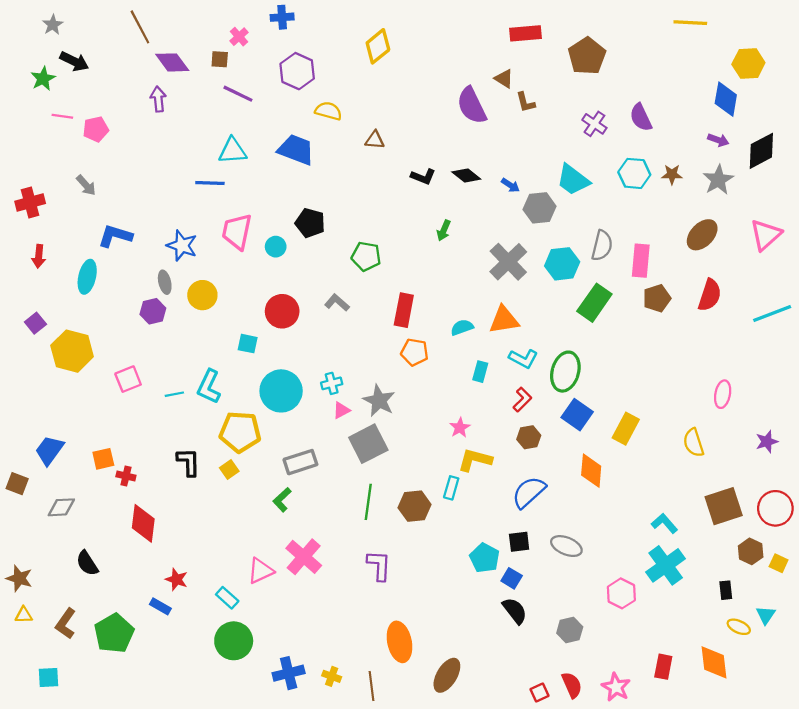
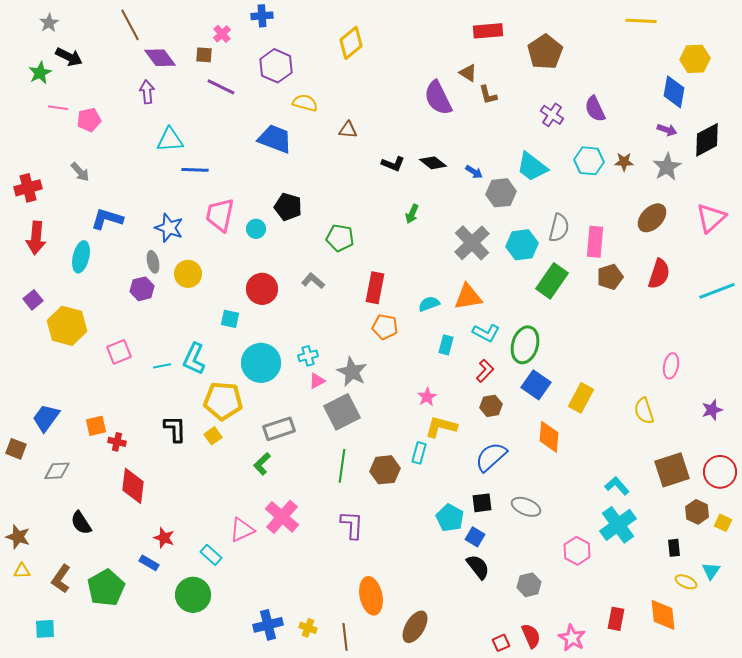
cyan triangle: (233, 151) -> (170, 140), moved
red arrow: (39, 256) -> (36, 238), size x1.5
green circle: (234, 641) -> (193, 595), moved

